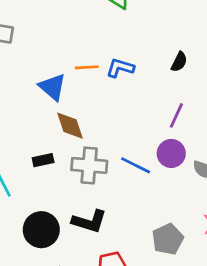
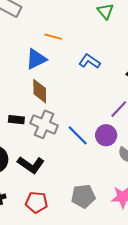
orange line: (87, 67) -> (53, 37), moved
blue triangle: (52, 87) -> (36, 59), turned 35
black rectangle: (43, 160) -> (16, 120), moved

